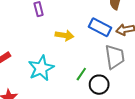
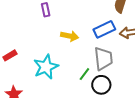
blue rectangle: (100, 27) -> (104, 29), turned -55
gray trapezoid: (115, 57) -> (103, 59), moved

